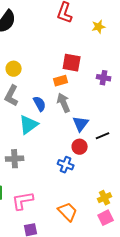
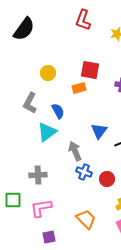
yellow circle: (14, 69) -> (48, 73), moved
gray arrow: (64, 103) -> (75, 151), moved
red circle: (80, 147) -> (107, 179), moved
gray cross: (15, 159) -> (38, 175), moved

